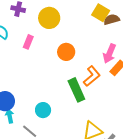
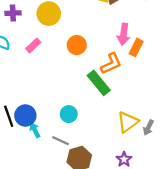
pink rectangle: (28, 42) -> (33, 45), turned 40
orange L-shape: (92, 76) -> (111, 64), turned 30

